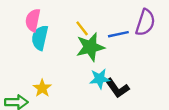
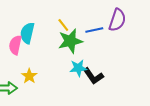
pink semicircle: (33, 20) -> (15, 45), moved

